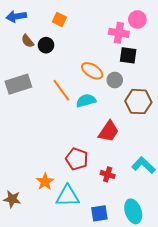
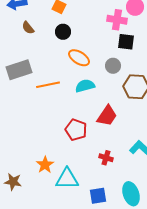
black circle: (46, 45) -> (63, 32), moved
orange ellipse: (92, 71) -> (79, 58), moved
orange line: (61, 90) -> (48, 85), moved, turned -65
red pentagon: (77, 159) -> (76, 130), moved

